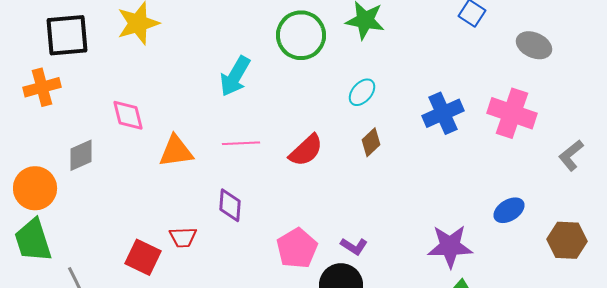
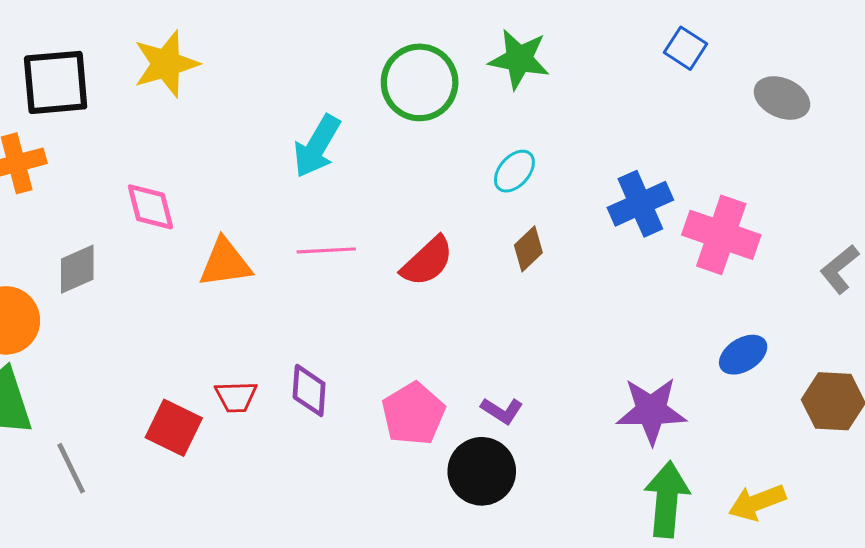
pink cross: (512, 113) -> (721, 235), moved
purple diamond: (230, 205) -> (309, 390), moved

